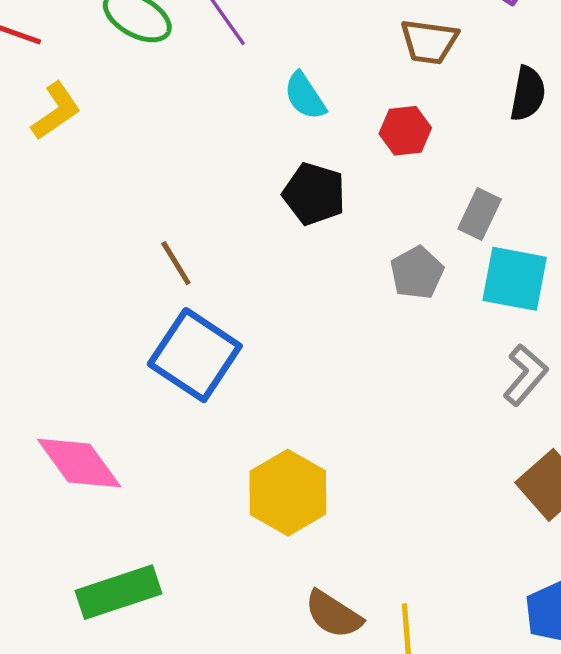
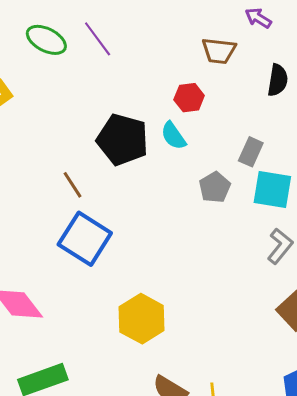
cyan semicircle: (305, 96) -> (173, 136), moved
red hexagon: (405, 131) -> (189, 98), moved
black pentagon: (314, 194) -> (123, 140), moved, size x1.4

